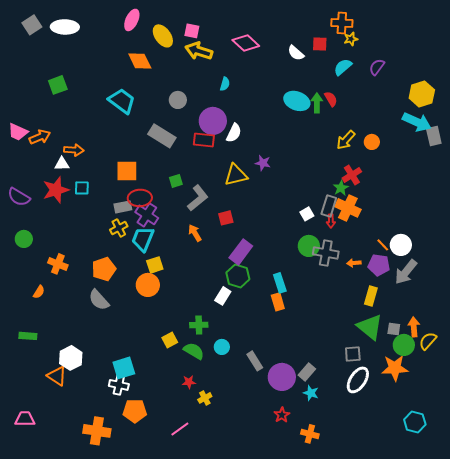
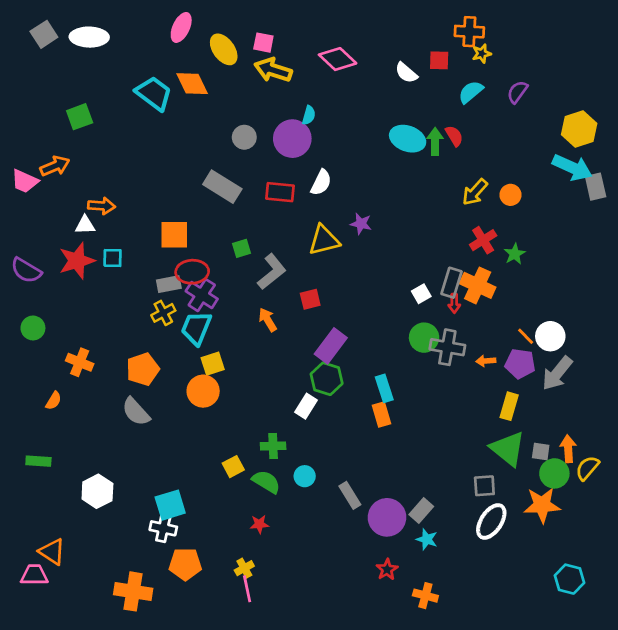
cyan trapezoid: (122, 101) -> (154, 93), moved
purple circle: (213, 121) -> (292, 139), moved
orange arrow: (40, 137) -> (55, 166), moved
green star: (341, 188) -> (515, 254), moved
orange triangle: (57, 376) -> (52, 552), moved
yellow cross: (205, 398) -> (244, 568), moved
pink line: (180, 429) -> (247, 589), turned -66

